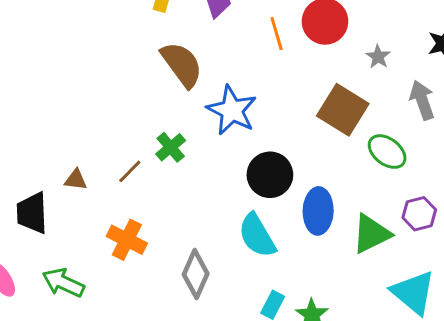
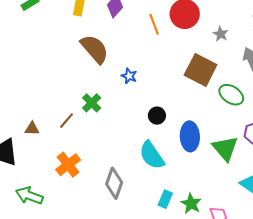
blue star: (232, 110) -> (129, 76), size x0.5
black circle: (270, 175) -> (157, 116), size x0.6
green triangle: (371, 234) -> (225, 148), turned -40
orange cross: (127, 240) -> (68, 165), turned 30

